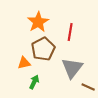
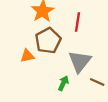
green arrow: (34, 82) -> (63, 83), moved

